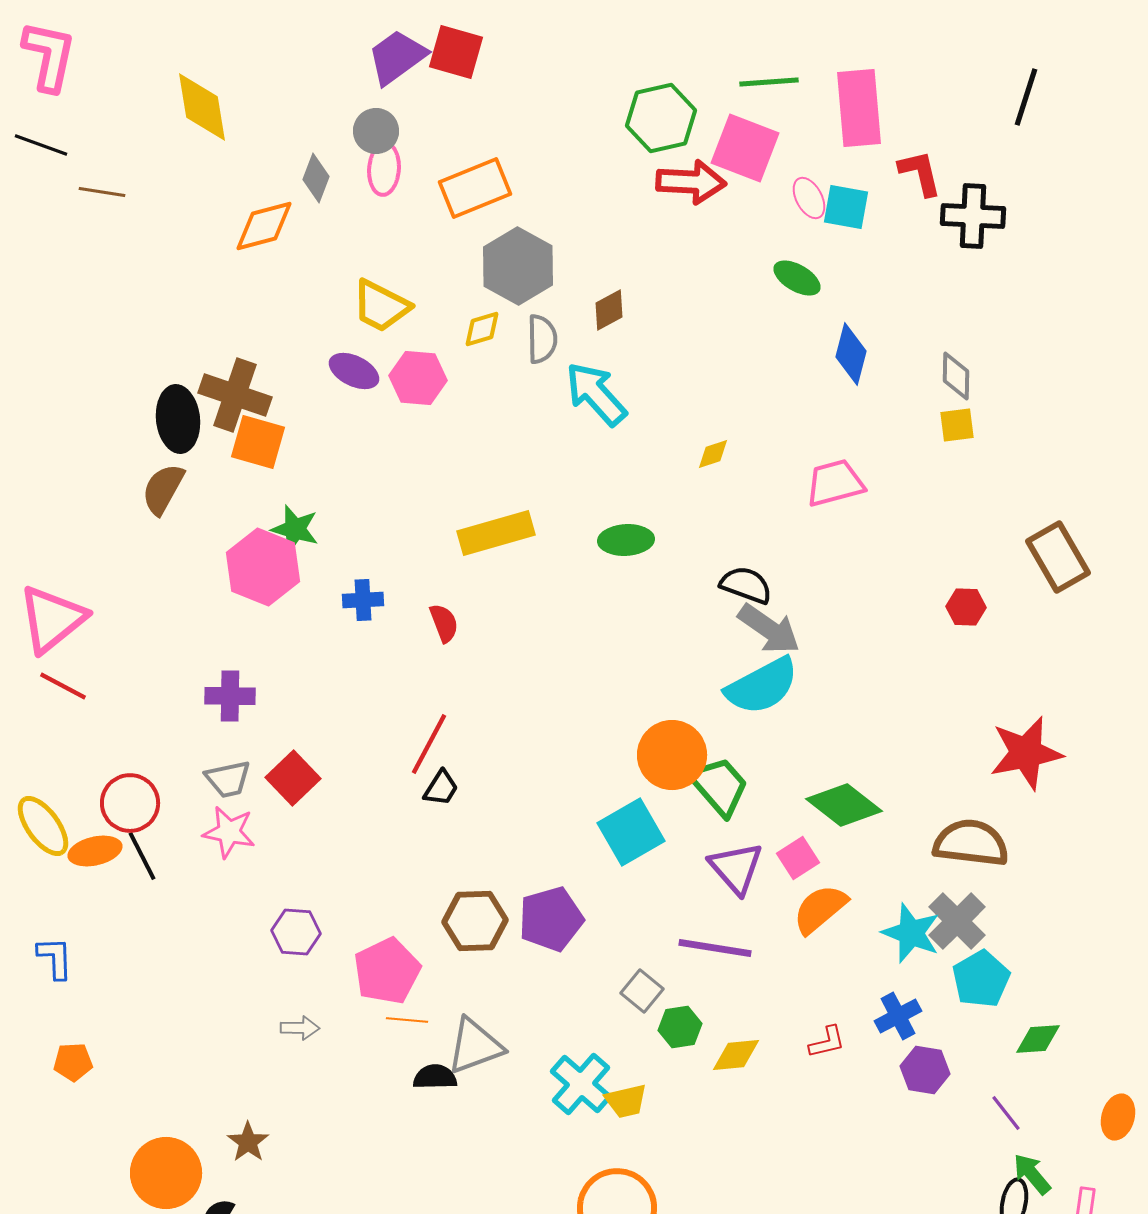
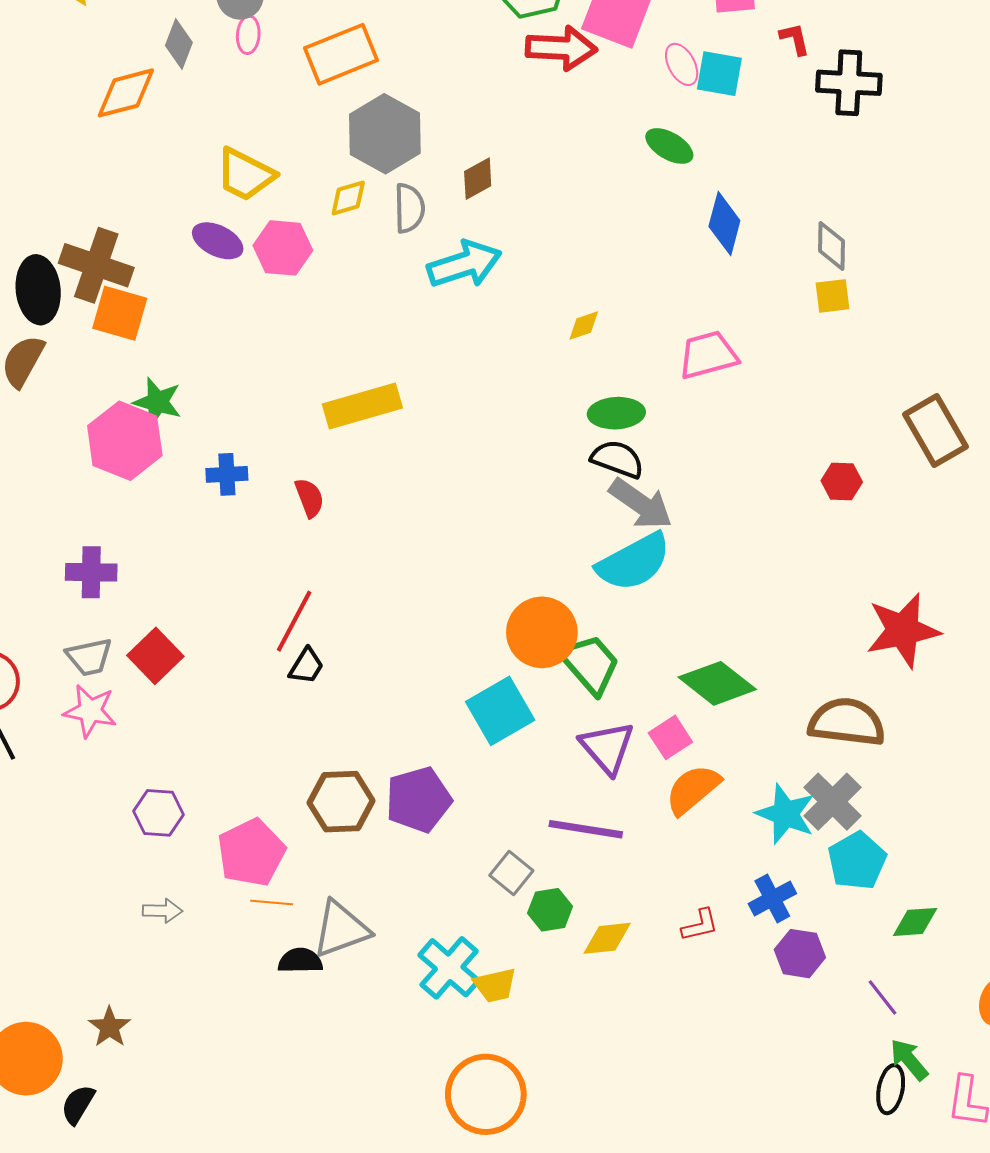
pink ellipse: (384, 169) -> (248, 35), size x0.7
red L-shape: (920, 173) -> (795, 39), size x0.7
cyan arrow: (596, 394) -> (464, 264), turned 114
green ellipse: (626, 540) -> (616, 413), moved

